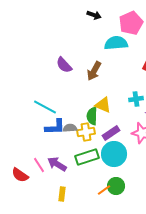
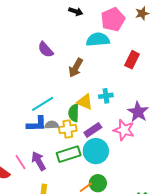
purple semicircle: (64, 65) -> (46, 50), moved
cyan cross: (136, 99) -> (106, 96), moved
cyan line: (45, 107) -> (43, 104), moved, turned -60
purple arrow: (57, 164) -> (39, 161), turned 30

